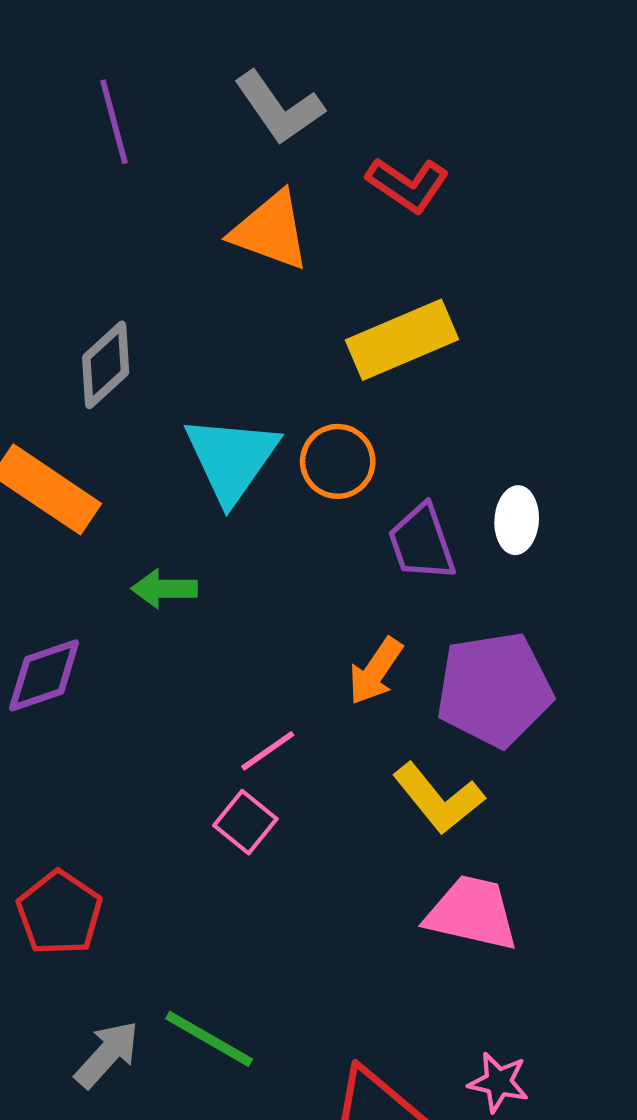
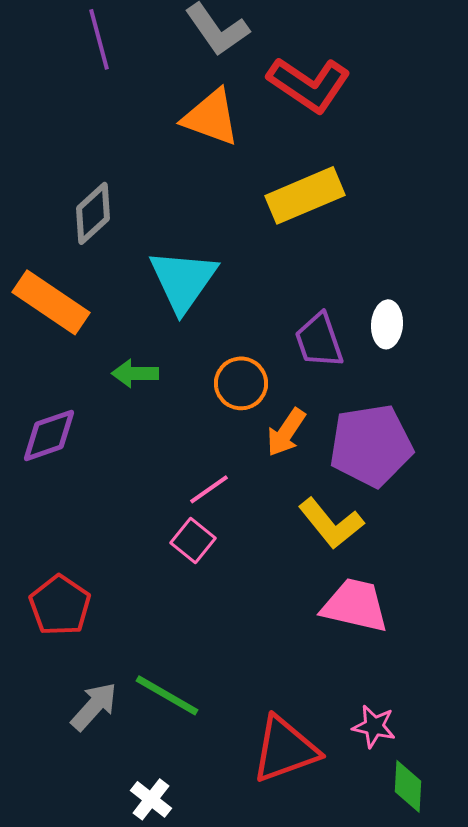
red L-shape: (408, 185) -> (309, 84), size x1.4
orange circle: (338, 461) -> (241, 383), moved

